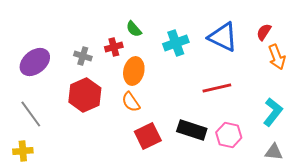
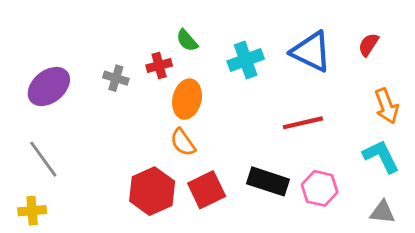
orange arrow: (277, 57) -> (387, 106), moved
red hexagon: (85, 95) -> (152, 191), moved
cyan L-shape: (273, 112) -> (381, 156), turned -64

